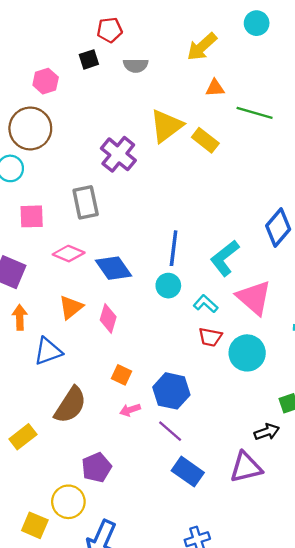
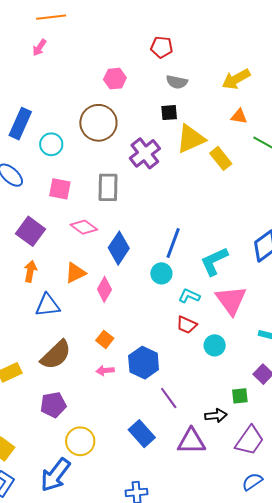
black square: (89, 59) -> (169, 113), moved
pink hexagon: (46, 81) -> (115, 79), moved
brown circle: (30, 128) -> (98, 123), moved
blue diamond: (113, 268) -> (119, 248), turned 56
cyan L-shape: (206, 304) -> (189, 296), turned -30
cyan circle: (247, 353) -> (215, 345), size x0.7
purple line: (170, 431) -> (169, 398), moved
purple pentagon: (97, 467) -> (53, 405), moved
yellow circle: (68, 502) -> (80, 441), moved

